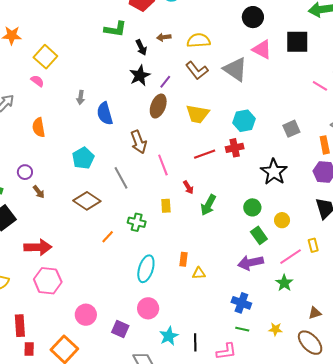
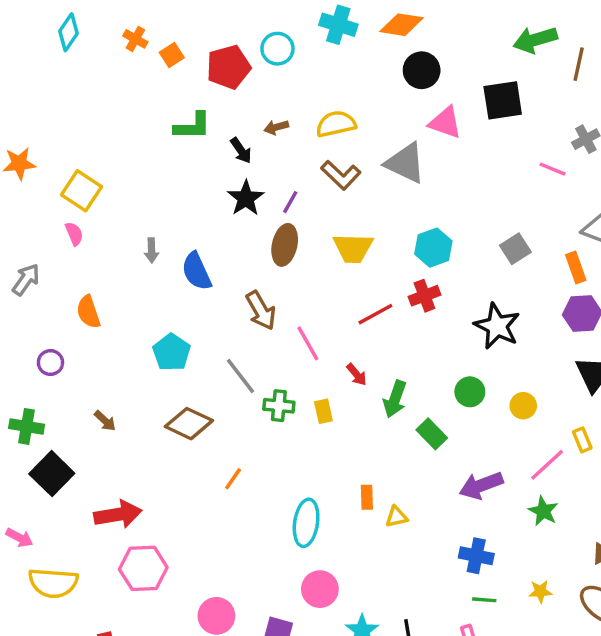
pink semicircle: (37, 81) -> (74, 234), turned 40
purple circle: (25, 172) -> (50, 363), moved
green cross: (137, 222) -> (279, 406), moved
green rectangle: (259, 235) -> (432, 434), moved

